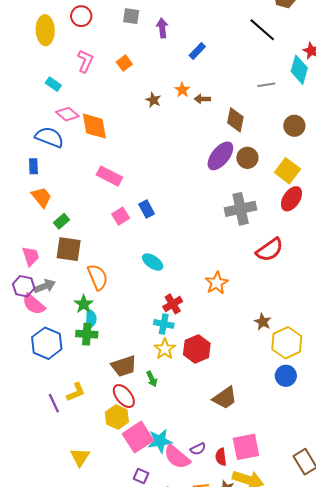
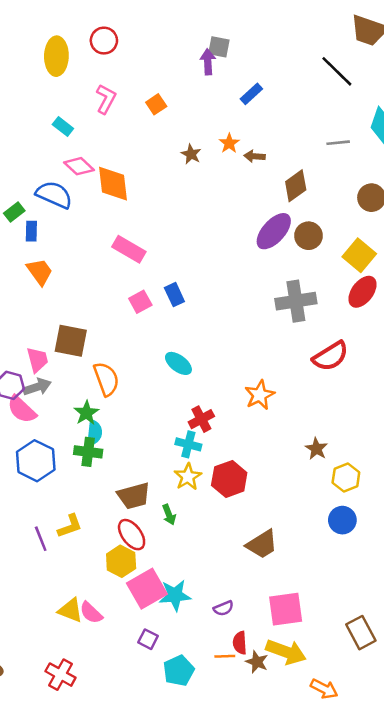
gray square: (131, 16) -> (219, 47), moved
brown diamond: (235, 120) -> (296, 186), turned 40
green rectangle: (62, 221) -> (14, 212), moved
pink trapezoid: (31, 256) -> (37, 360), moved
yellow hexagon: (287, 343) -> (346, 477), size x0.7
yellow triangle: (80, 457) -> (70, 610), turned -45
pink semicircle: (177, 457) -> (91, 613), moved, size x0.7
red semicircle: (221, 457) -> (240, 643), moved

